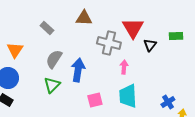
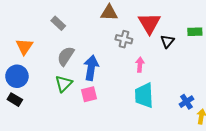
brown triangle: (84, 18) -> (109, 13), moved
gray cross: (109, 43) -> (124, 39), size x0.7
pink square: (95, 100) -> (89, 94), moved

